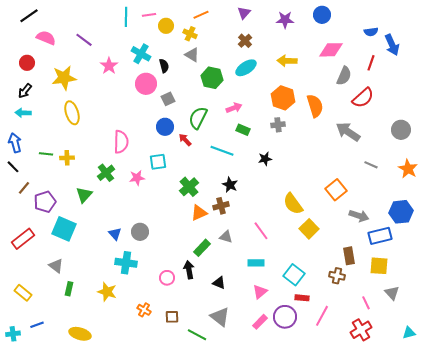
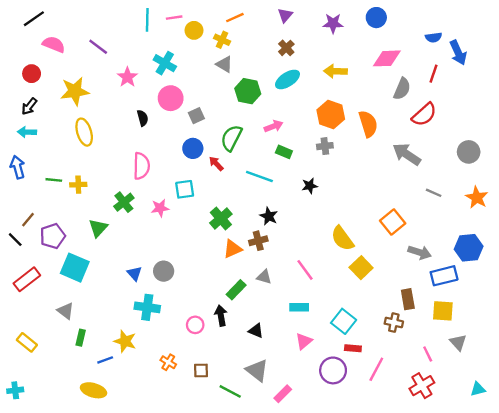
black semicircle: (164, 66) -> (143, 118), moved
black line: (13, 167) -> (15, 240), moved
pink rectangle: (260, 322) -> (283, 394), moved
blue line: (37, 325) -> (105, 360), moved

